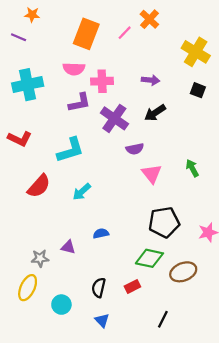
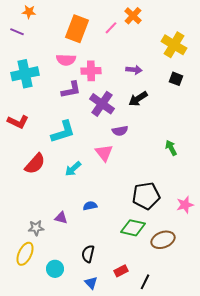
pink triangle: (152, 174) -> (104, 153), moved
red rectangle: (132, 286) -> (121, 271), moved

